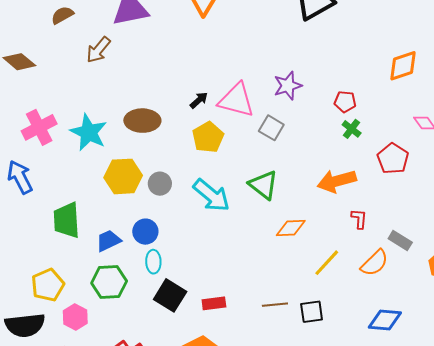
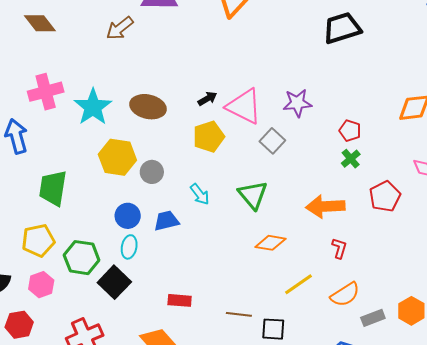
cyan arrow: (211, 195) -> (200, 194), size x0.6
gray rectangle: (400, 240) -> (373, 318), moved, turned -65
blue trapezoid: (108, 241) -> (166, 221), moved
yellow pentagon: (48, 285) -> (38, 240), moved
black square: (170, 295) -> (114, 282), moved

